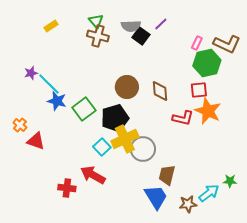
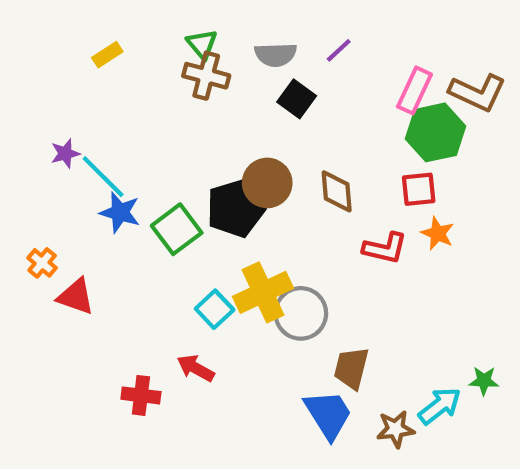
black square: (141, 36) -> (297, 99), moved
pink rectangle: (197, 43) -> (414, 90), size x1.5
orange star: (208, 111) -> (438, 233), size x0.6
black pentagon: (115, 118) -> (236, 208), moved
red arrow: (93, 175) -> (196, 368), size x0.7

